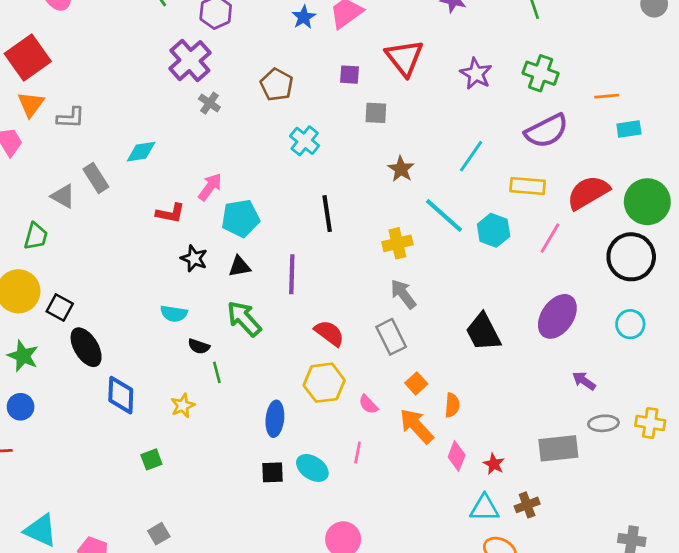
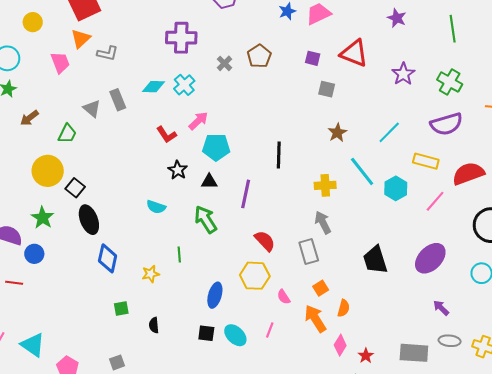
red triangle: (404, 58) -> (354, 53), turned -40
purple cross: (190, 61) -> (181, 38), moved, turned 32
gray cross: (209, 103) -> (224, 63), moved
cyan cross: (305, 141) -> (184, 85), moved
red L-shape: (170, 213) -> (167, 135), turned 35
black semicircle: (199, 346) -> (154, 325), moved, turned 56

